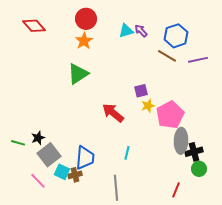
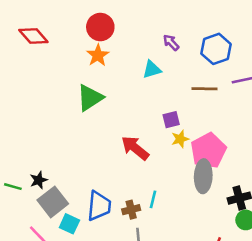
cyan triangle: (126, 31) -> (152, 69), moved
brown line: (167, 56) -> (205, 89), moved, turned -30
gray ellipse: (181, 141) -> (203, 176), moved
brown cross: (75, 175) -> (131, 210), moved

